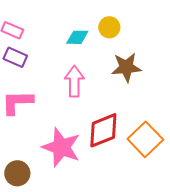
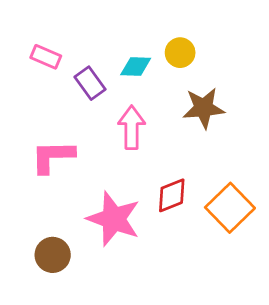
purple rectangle: (15, 57) -> (90, 83), moved, turned 30
red diamond: (103, 130) -> (172, 195), size x0.7

